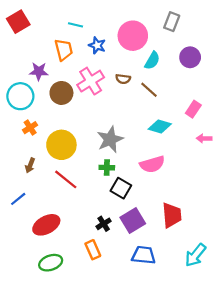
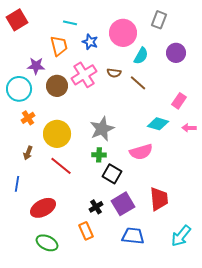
cyan diamond: (160, 126) -> (158, 124), moved
blue line: (18, 199) -> (17, 184), turned -42
green ellipse: (51, 263) -> (47, 243), turned 45

